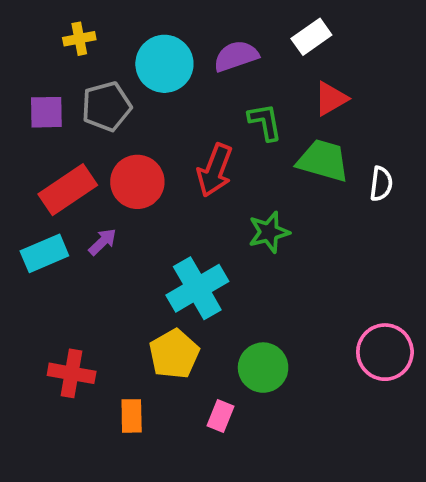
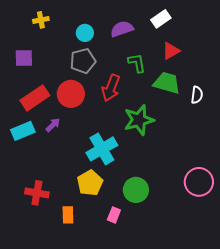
cyan circle: (164, 64) -> (85, 33), size x0.6
gray pentagon: (106, 106) -> (83, 61), moved
green star: (269, 232) -> (139, 120), size x1.4

